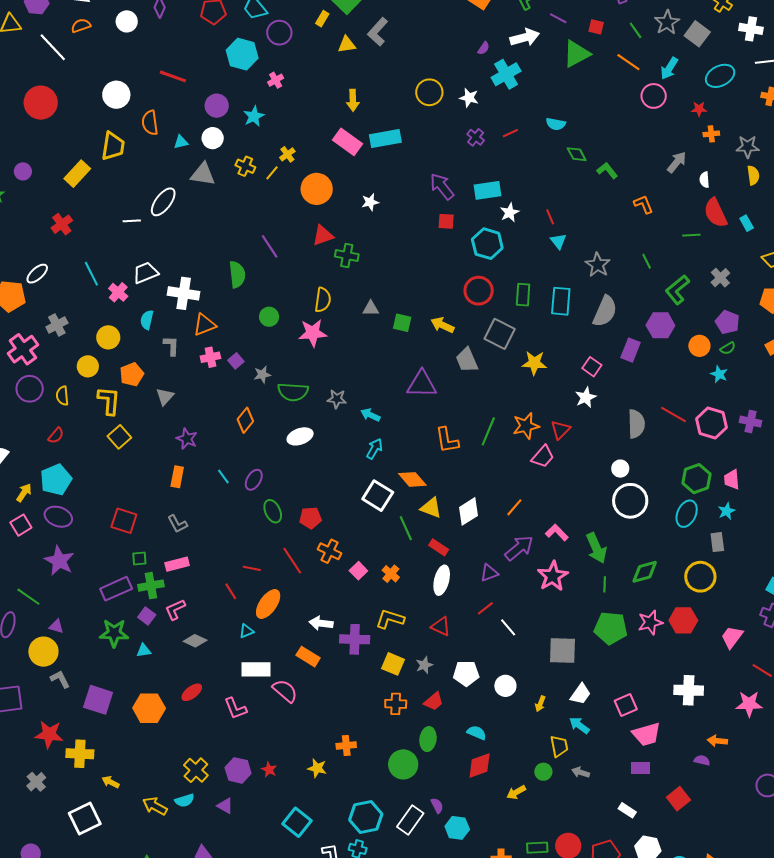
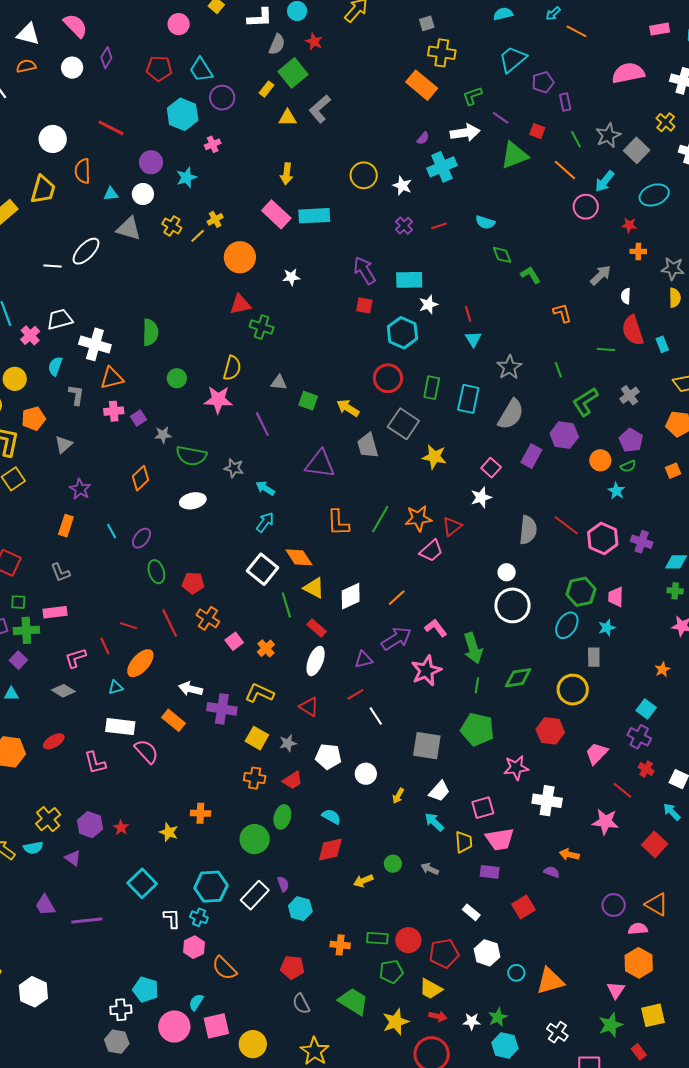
purple line: (270, 246) -> (262, 424), moved
pink L-shape: (175, 609) -> (76, 658), moved
pink star: (650, 622) -> (516, 768), moved
yellow trapezoid: (559, 746) -> (464, 842), moved

